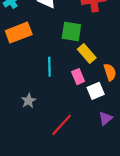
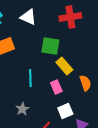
white square: (96, 91) -> (65, 111), moved
gray star: (29, 101) -> (22, 109), moved

